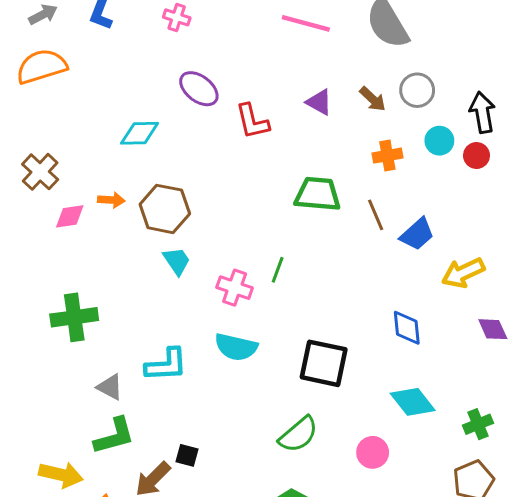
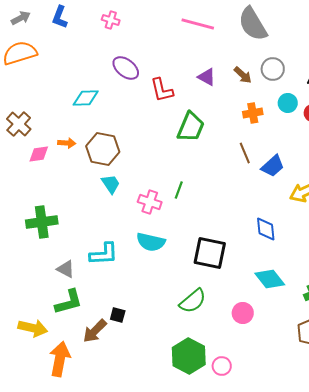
green trapezoid: (318, 194) -> (191, 127), moved, turned 108

